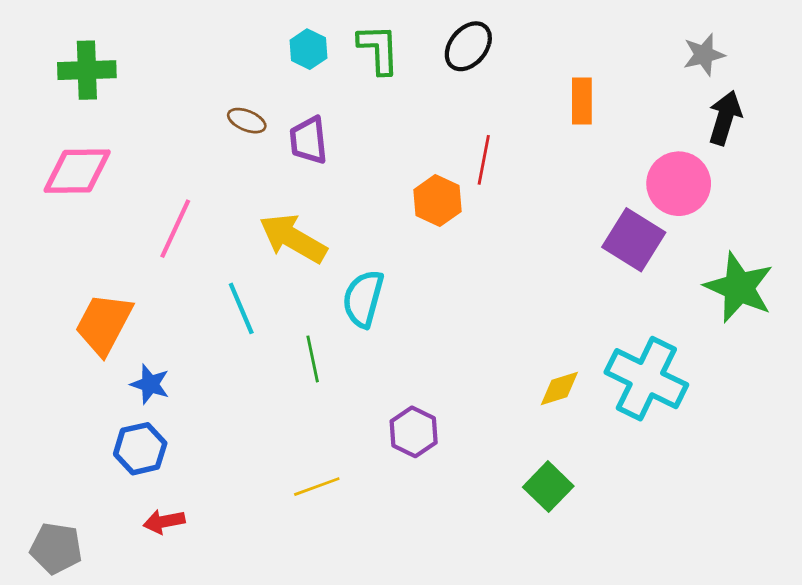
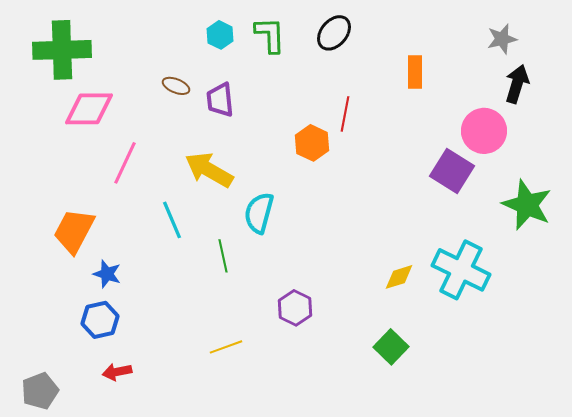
green cross: (87, 70) -> (62, 50), size x1.4
pink diamond: (77, 171) -> (89, 109), moved
gray pentagon: (56, 548) -> (40, 391), turned -30

